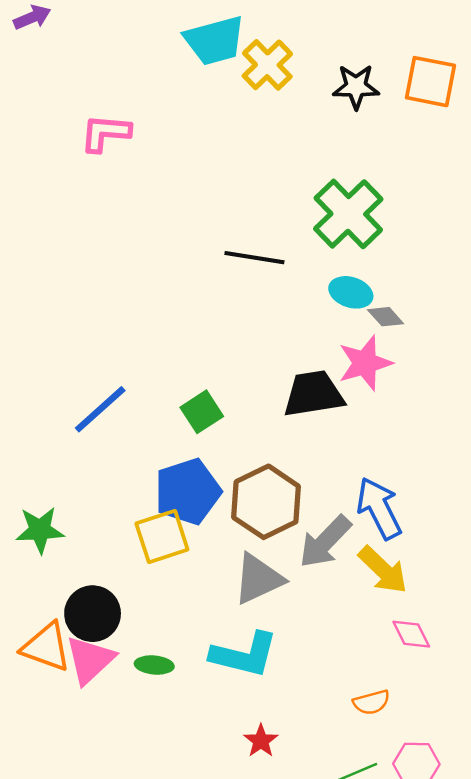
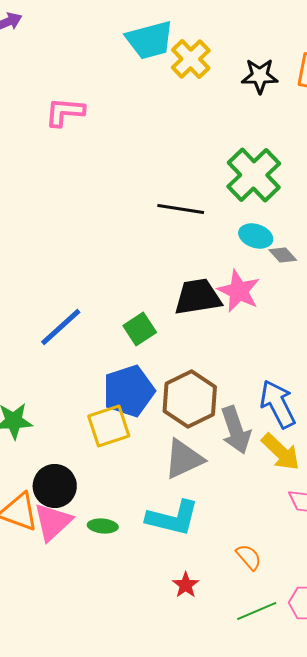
pink star: (365, 363) -> (239, 291), moved, turned -30
black trapezoid: (314, 394) -> (198, 297), moved
gray arrow: (325, 542) -> (236, 430), turned -63
orange semicircle: (371, 702) -> (249, 557), moved, turned -116

